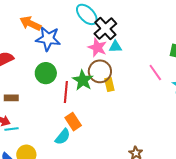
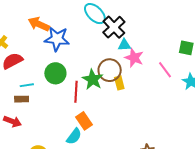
pink star: (97, 48) -> (134, 58), moved
cyan line: (12, 129) -> (27, 85), moved

